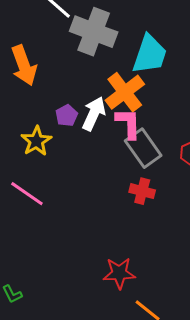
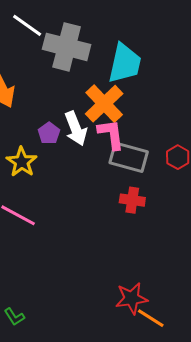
white arrow: (94, 114) -> (76, 129), turned 140
gray rectangle: (143, 148) -> (129, 157), turned -33
red star: (119, 273) -> (131, 298), moved

